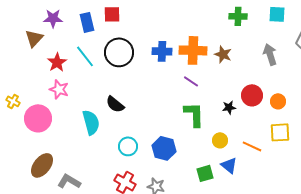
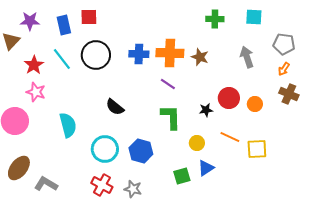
black semicircle: (115, 104) -> (115, 107), moved
yellow square: (280, 132) -> (257, 149), moved
cyan circle: (128, 146) -> (105, 149), size x1.4
orange line: (252, 146) -> (230, 137), moved
blue triangle: (229, 165) -> (206, 168), turned 48

